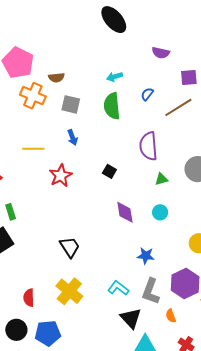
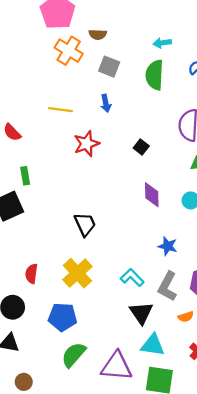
orange semicircle: (171, 316) -> (186, 317), turned -96
blue pentagon: (48, 333) -> (62, 317), moved

